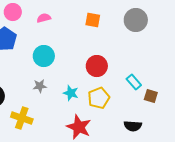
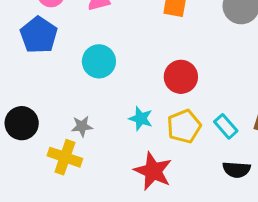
cyan rectangle: (134, 82) -> (226, 126), moved
gray star: (40, 86) -> (82, 126), moved

